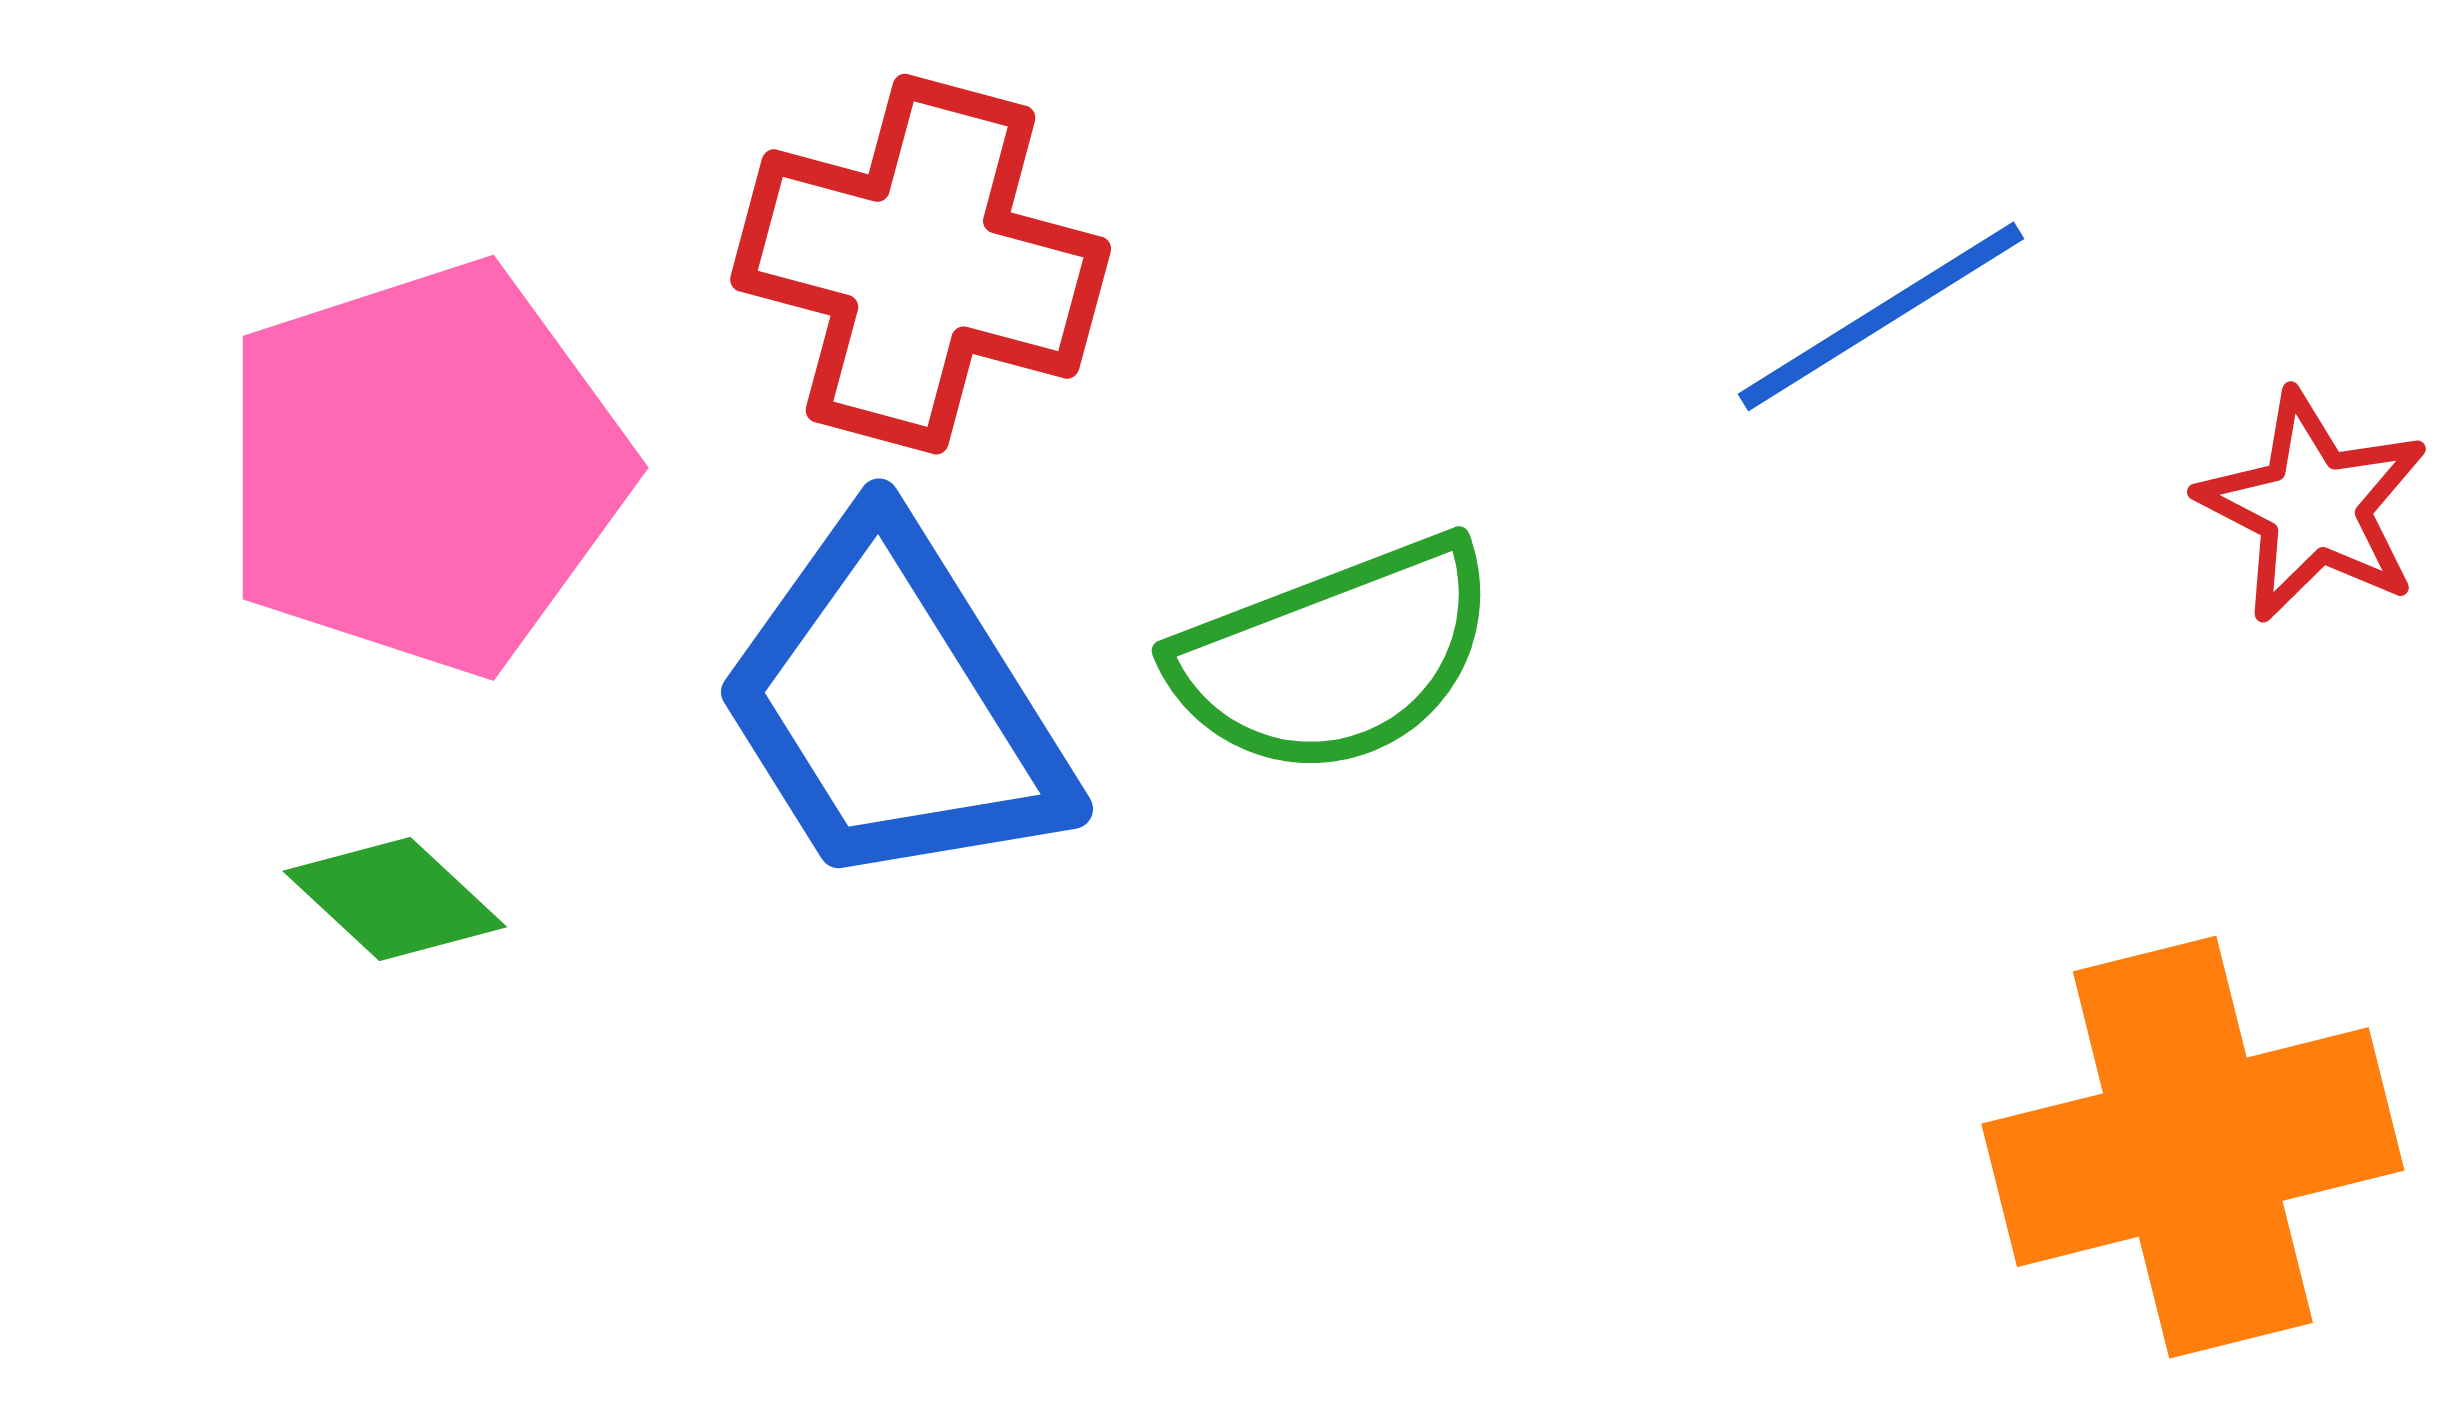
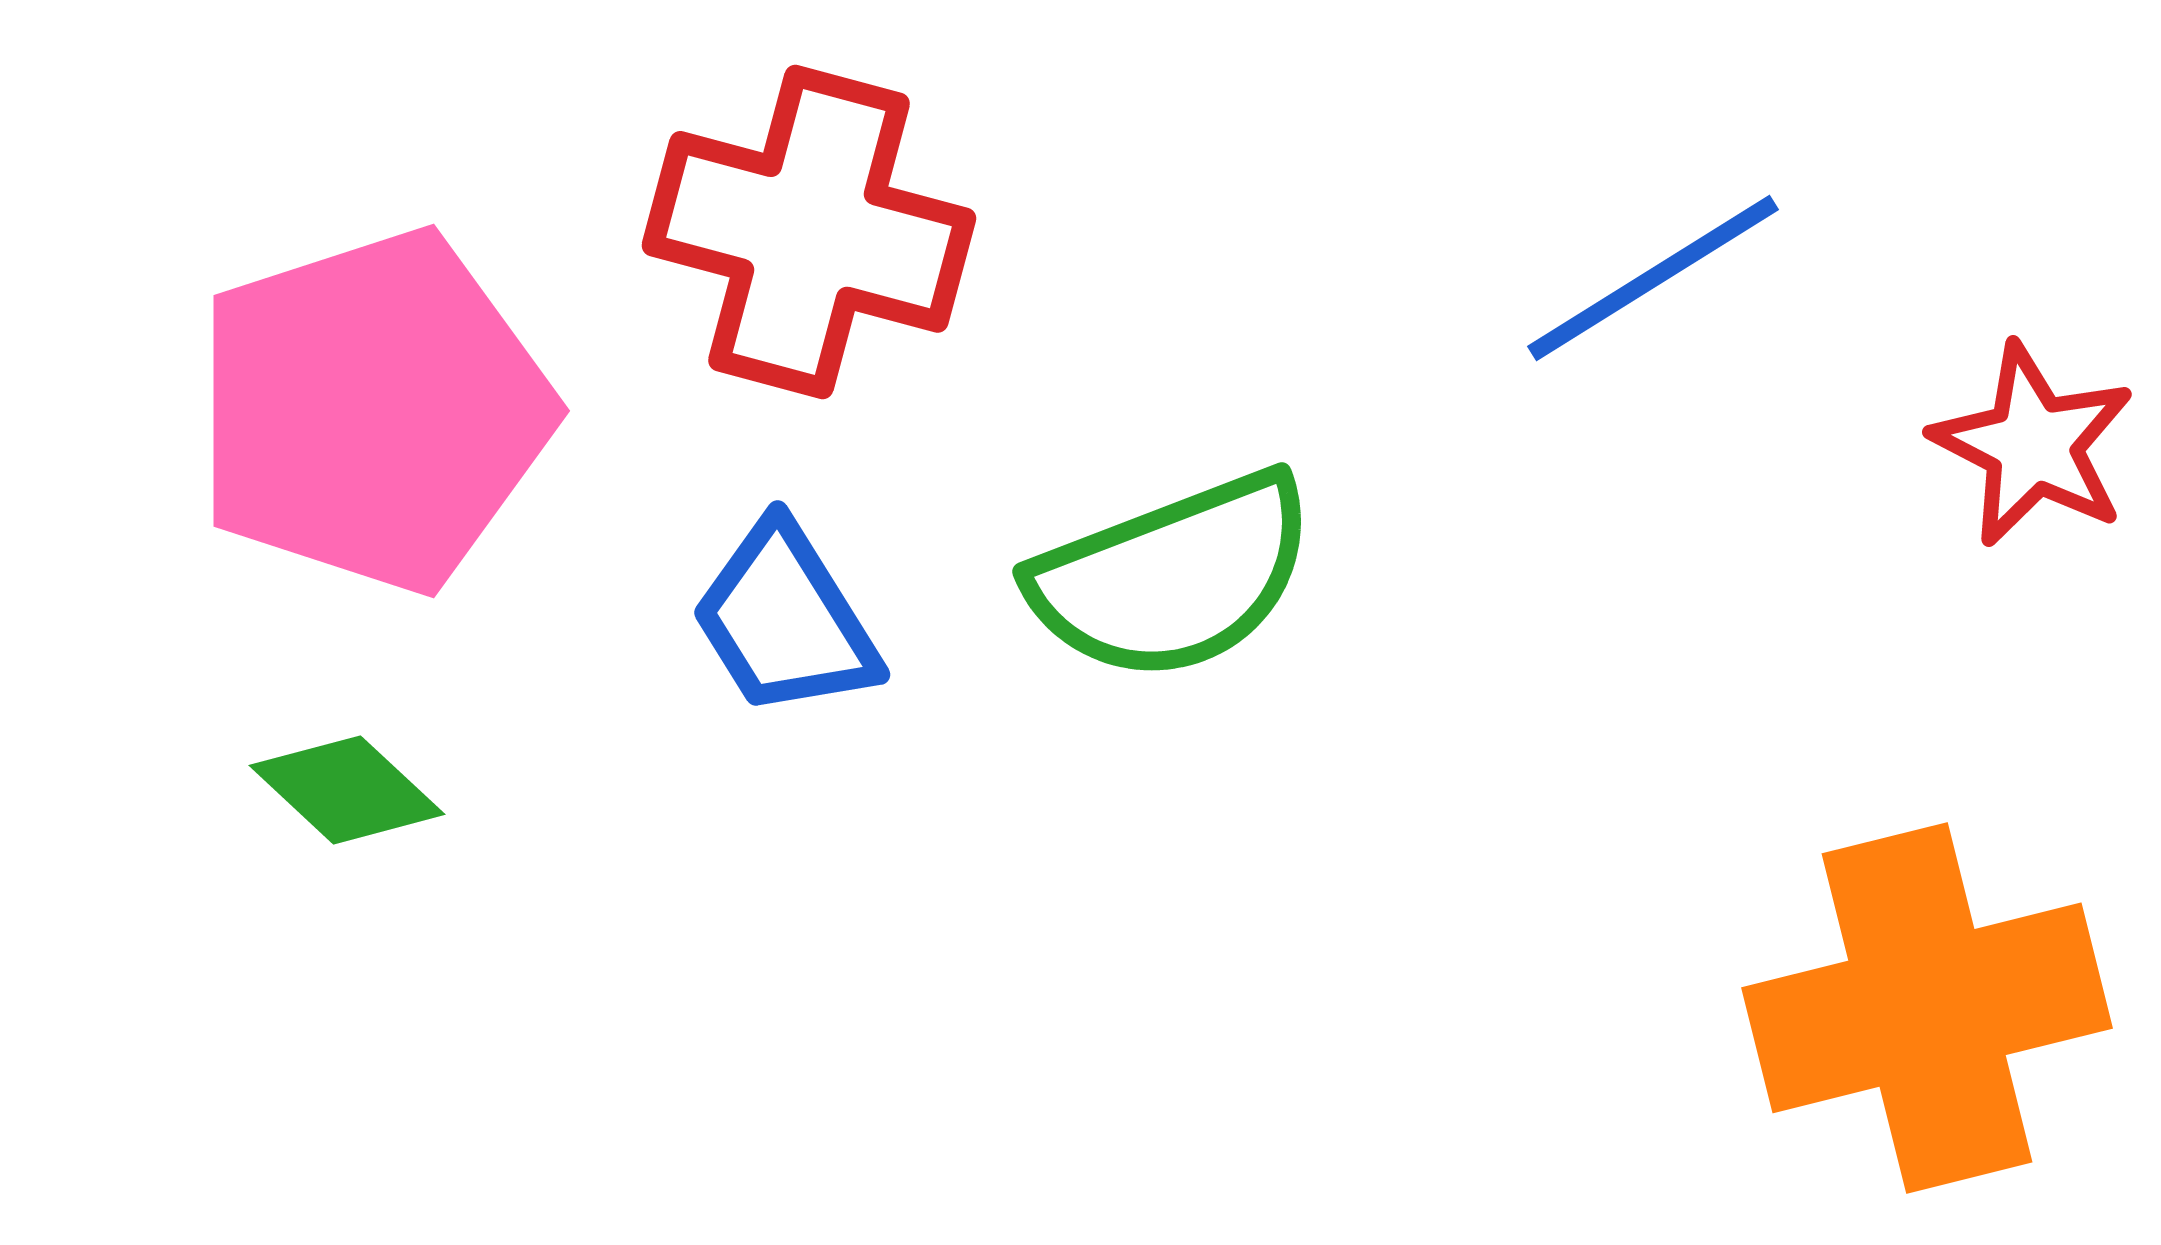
blue trapezoid: (893, 706) -> (785, 620), size x0.6

